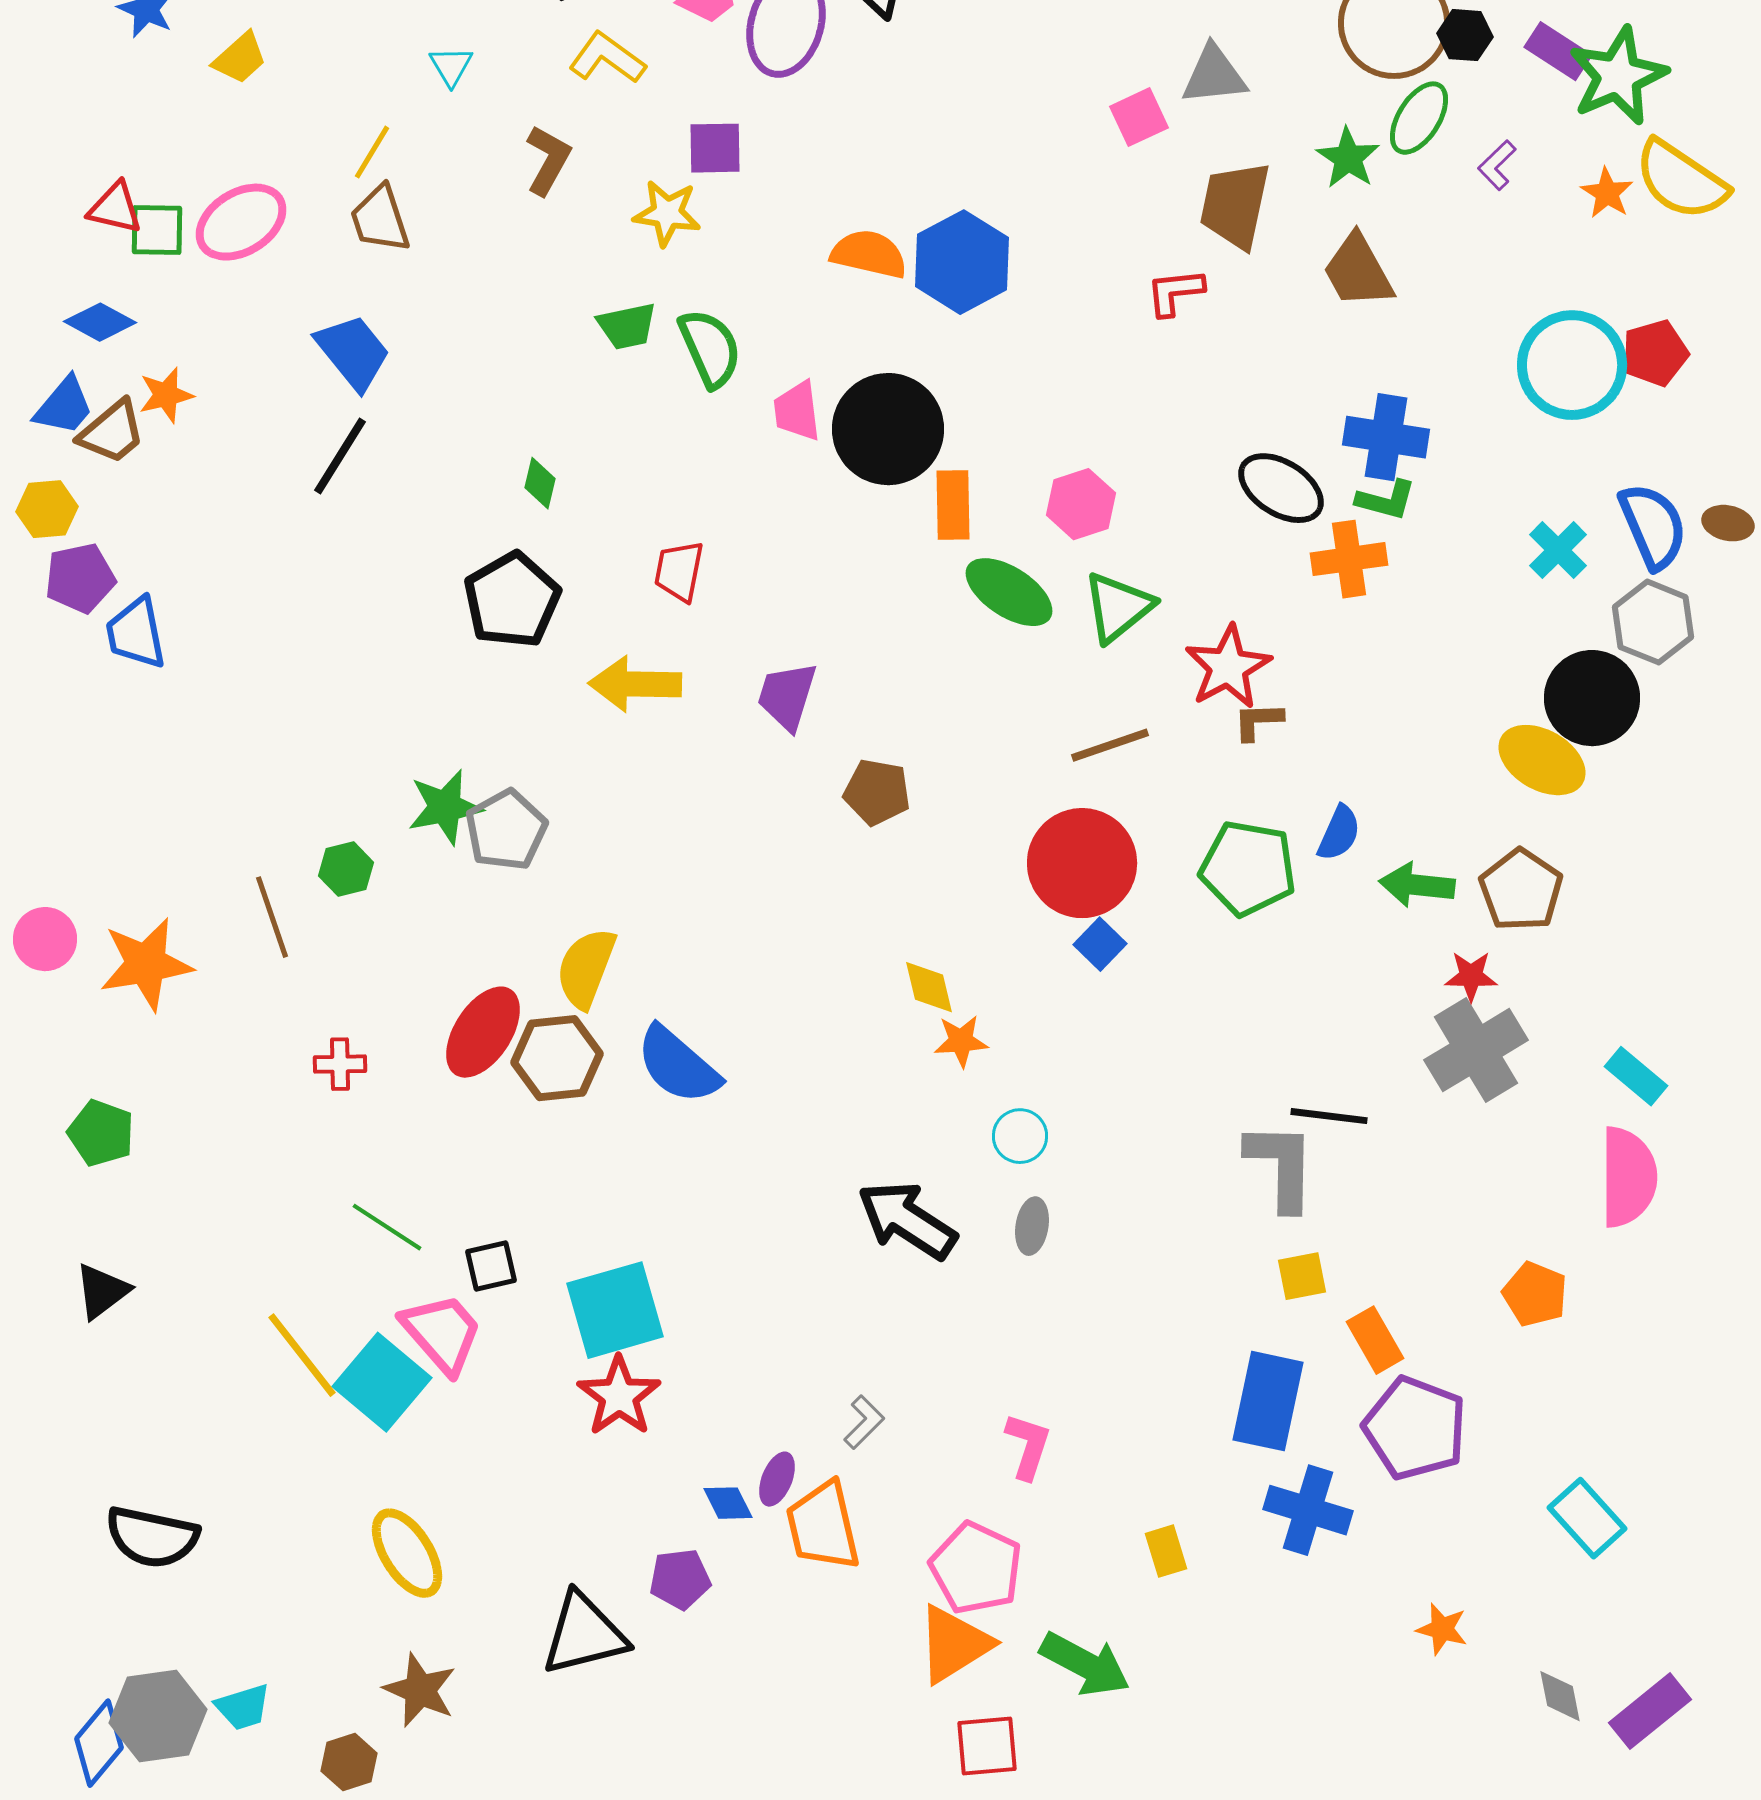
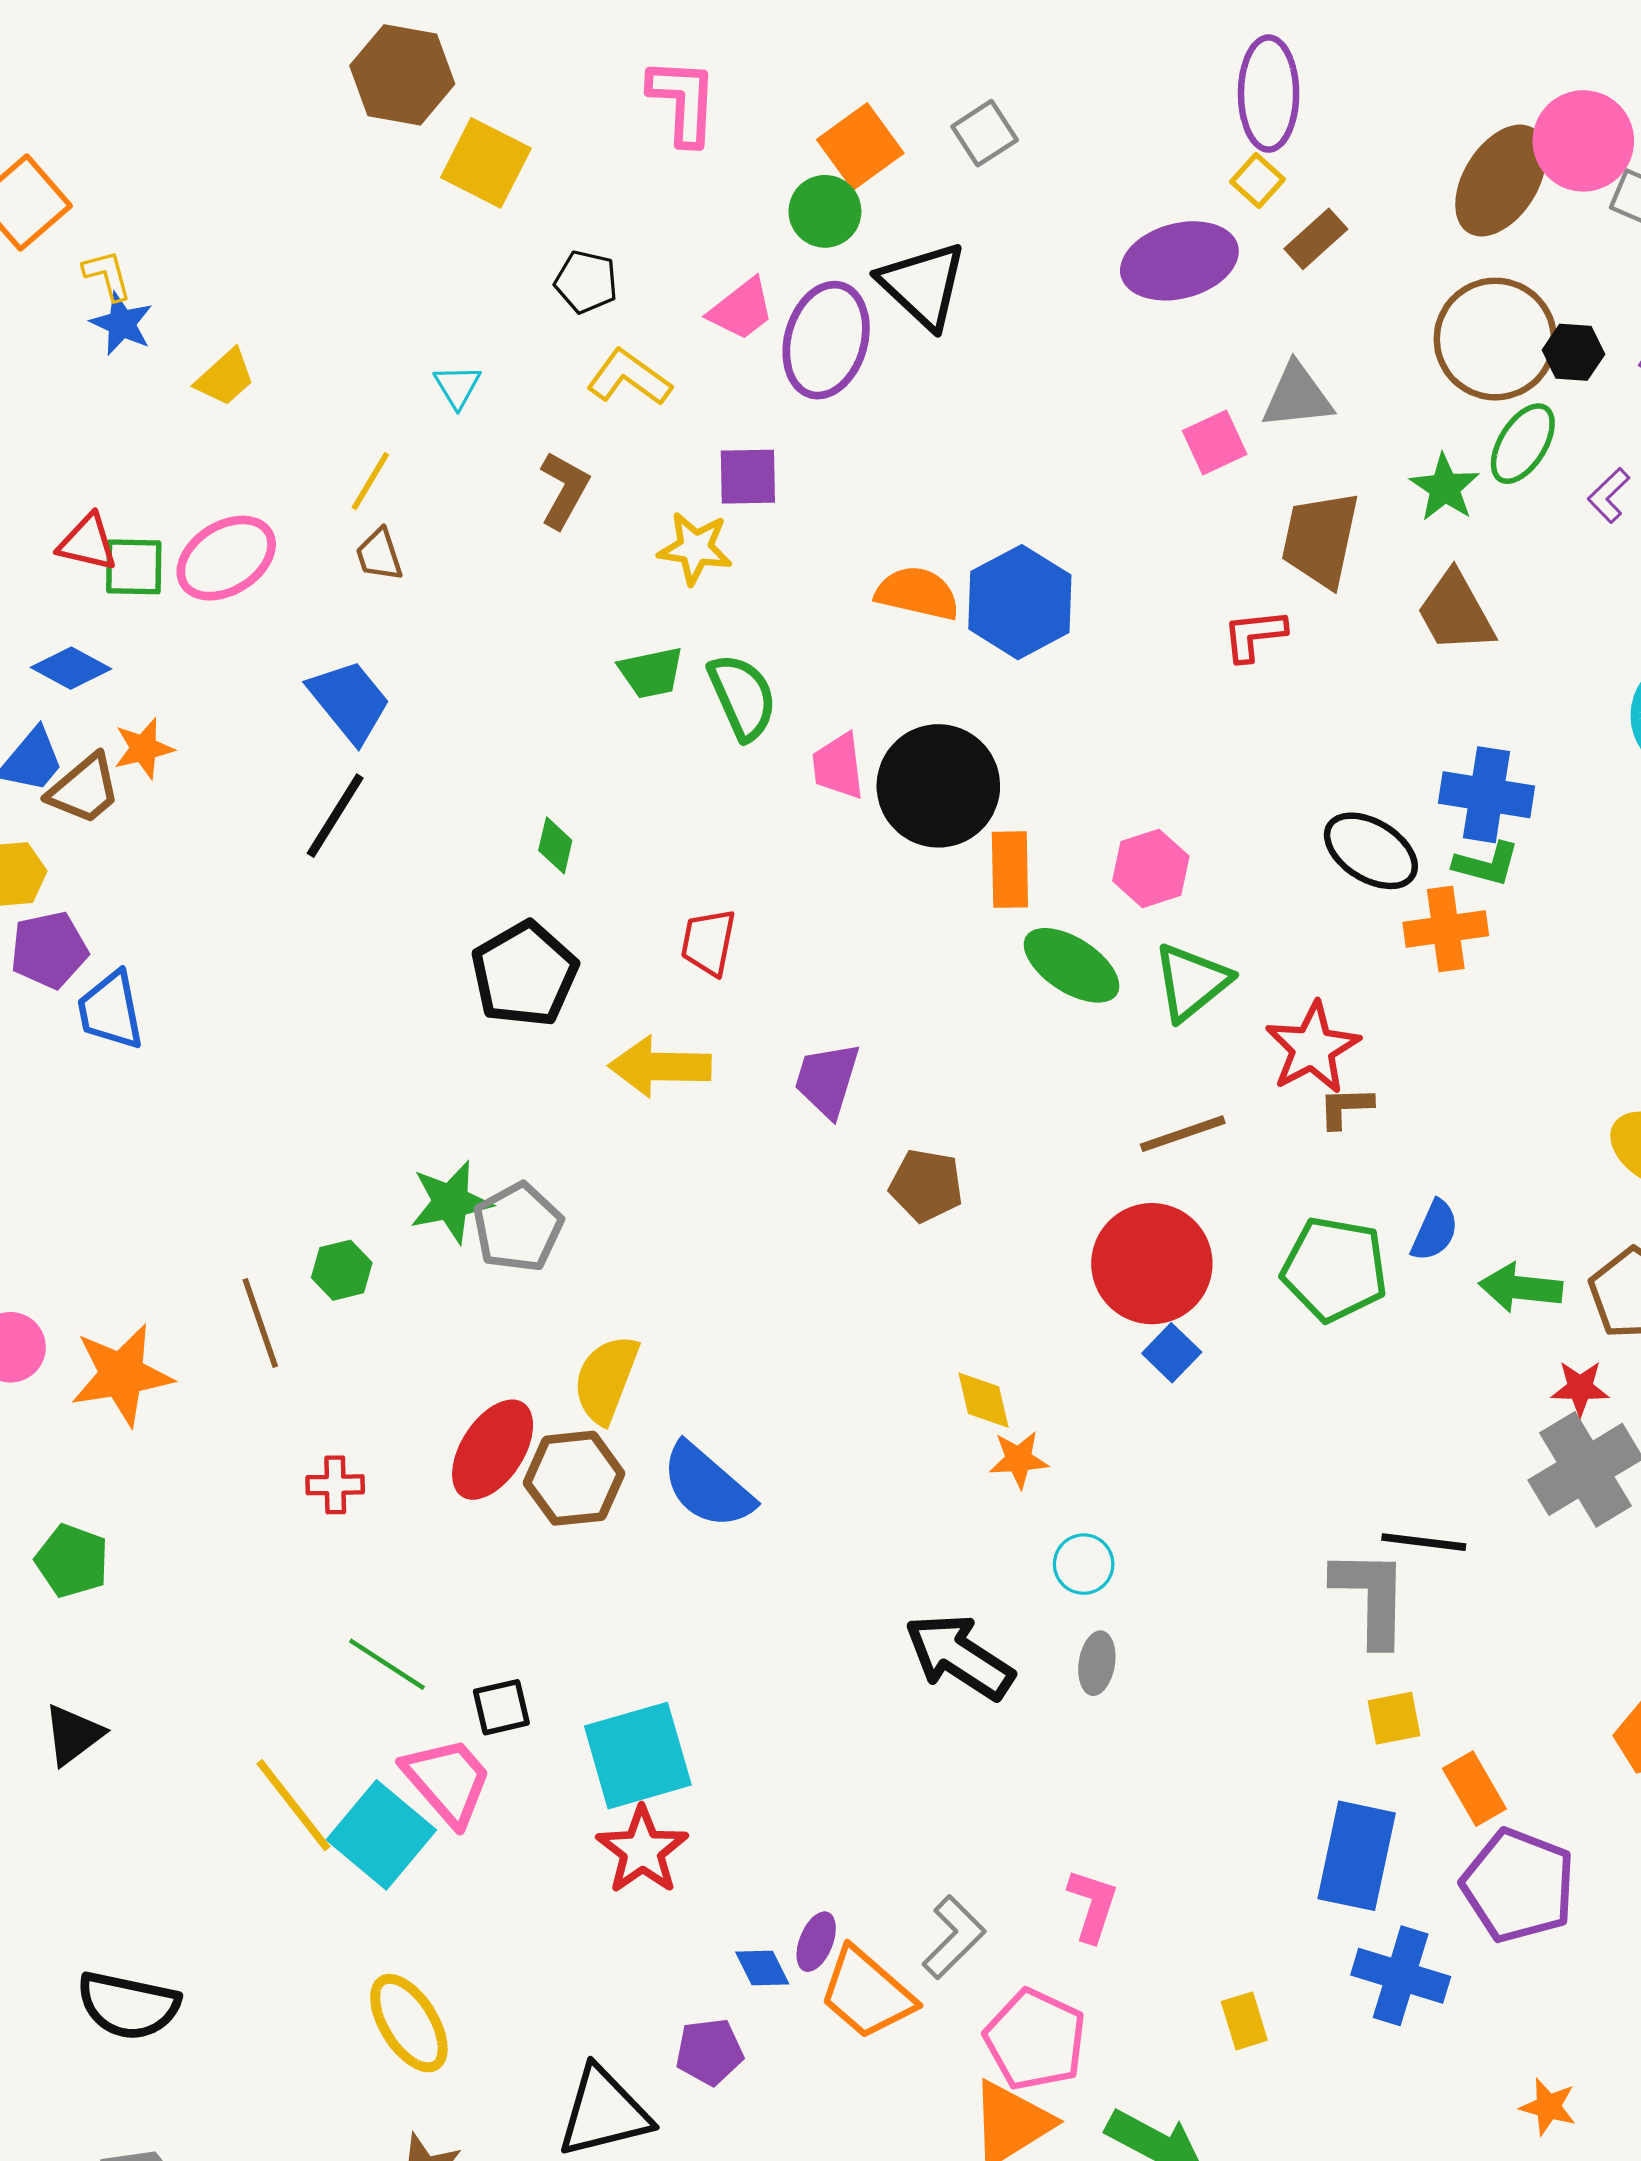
brown trapezoid: (380, 219) -> (379, 555), size x0.7
gray L-shape: (864, 1422) -> (954, 1937), moved, size x1.4
orange trapezoid: (823, 1526) -> (867, 1993), turned -36

